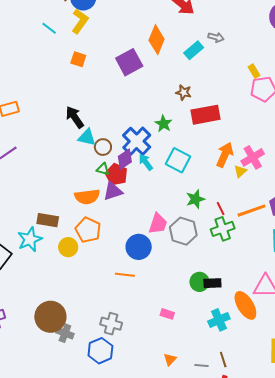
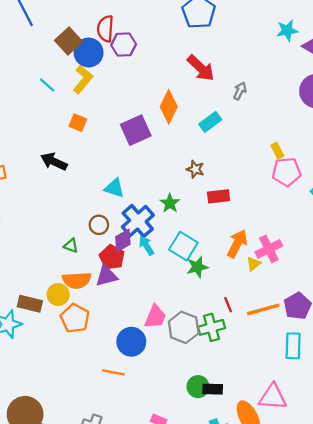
gray arrow: (216, 37) -> (240, 91), moved, turned -84
red rectangle: (206, 115) -> (219, 196), size x0.7
black arrow: (75, 117) -> (54, 162), moved, turned -35
cyan triangle: (87, 137) -> (114, 188), moved
green triangle: (103, 169) -> (71, 246), moved
green star: (195, 199) -> (197, 267), moved
green cross: (223, 229) -> (211, 327), moved
yellow circle: (68, 247) -> (58, 295), moved

